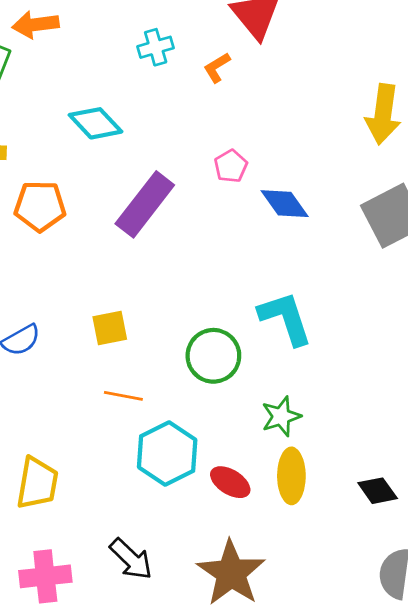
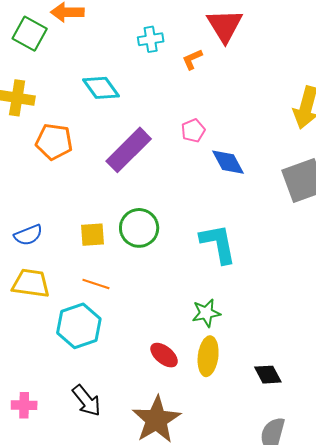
green circle: (213, 356) -> (139, 228), moved
cyan hexagon: (167, 453) -> (79, 326), moved
yellow trapezoid: (37, 483) -> (31, 283), moved, turned -99
pink cross: (45, 576) -> (24, 405), size x0.7

